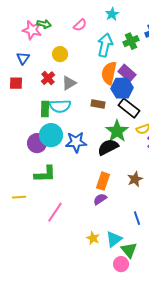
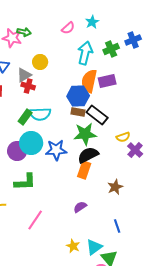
pink semicircle: (80, 25) -> (68, 28), moved
purple rectangle: (127, 73) -> (107, 81), turned -54
red cross: (48, 78) -> (28, 86), turned -32
gray triangle: (69, 83) -> (24, 75), moved
blue hexagon: (122, 88) -> (78, 96), moved
black rectangle: (129, 108) -> (97, 115), moved
green rectangle: (45, 109) -> (25, 117), turned 35
green star: (117, 131) -> (85, 134), moved, turned 30
orange rectangle: (103, 181) -> (84, 170), moved

